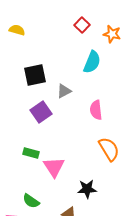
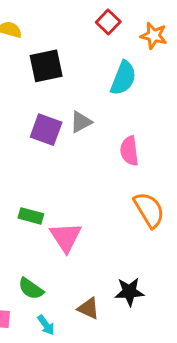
black square: (35, 75) -> (46, 66), moved
purple square: (41, 112) -> (46, 130), moved, turned -35
black star: (87, 189) -> (129, 292), moved

